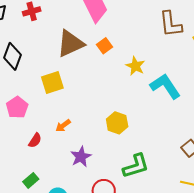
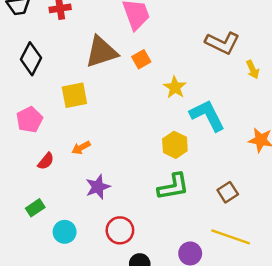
brown L-shape: (171, 24) -> (222, 43), turned -64
yellow hexagon: (117, 123) -> (175, 145), moved
green L-shape: (136, 166) -> (173, 187), moved

